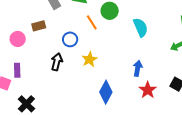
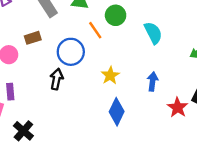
blue circle: (70, 39) -> (71, 52), size x1.5
yellow star: (89, 59) -> (110, 75), moved
red star: (148, 90) -> (178, 107), moved

